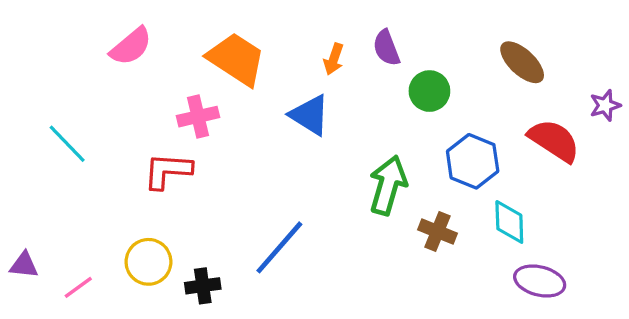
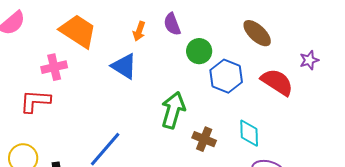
blue hexagon: (473, 161) -> (226, 76), moved

